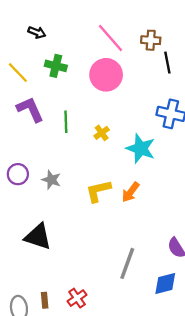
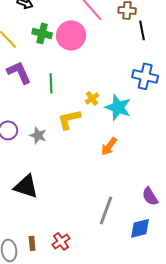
pink circle: (106, 75) -> (71, 35), moved
yellow cross: (102, 133) -> (92, 98), moved
yellow L-shape: (98, 191) -> (69, 119), moved

